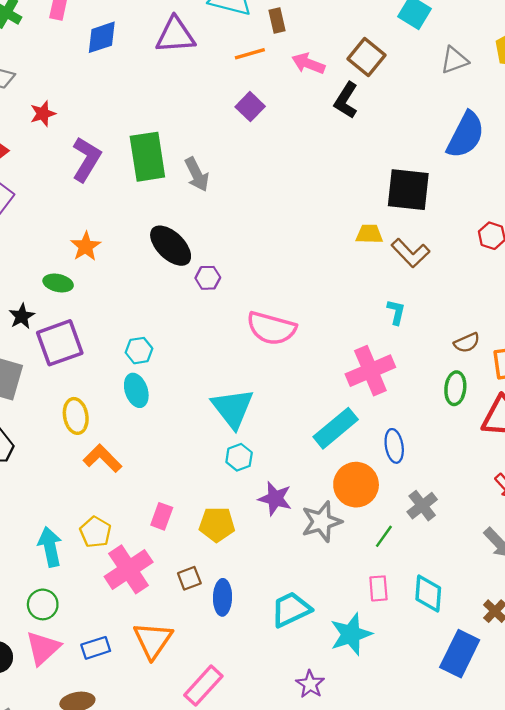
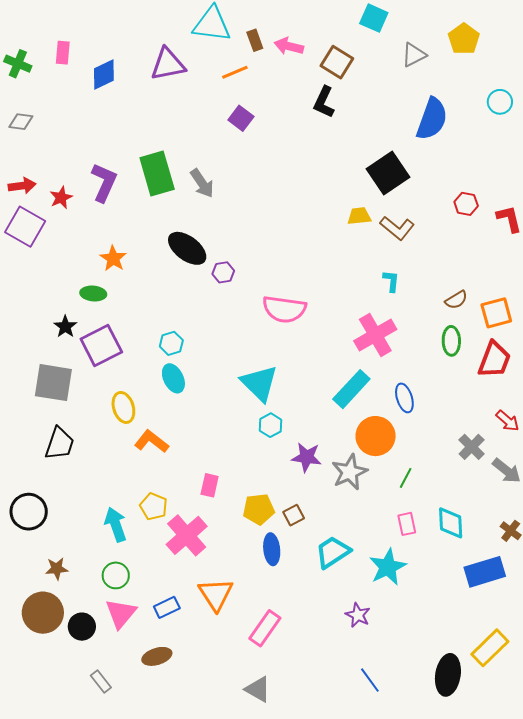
pink arrow: (308, 63) -> (289, 46), moved
red star: (43, 114) -> (61, 198), moved
black square: (408, 190) -> (388, 173), turned -33
gray cross: (422, 506) -> (472, 447), moved
yellow pentagon: (217, 524) -> (259, 509), moved
brown square: (189, 578) -> (294, 515), moved
blue rectangle: (460, 654) -> (485, 572), turned 54

